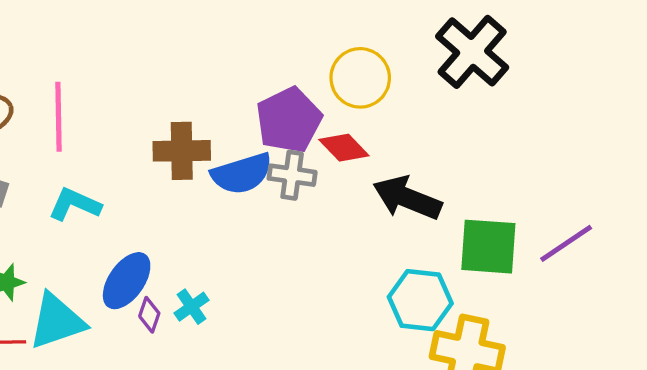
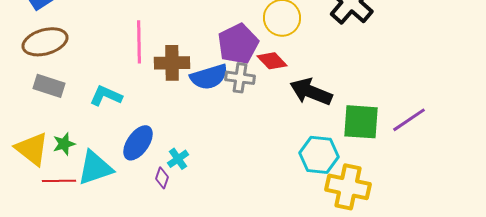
pink line: (58, 117) -> (139, 42), moved
purple diamond: (149, 315) -> (162, 178), moved

